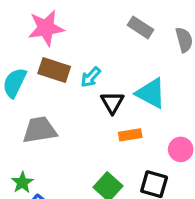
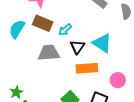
gray trapezoid: (40, 130) -> (49, 53), moved
orange rectangle: (130, 135) -> (87, 68), size x1.5

